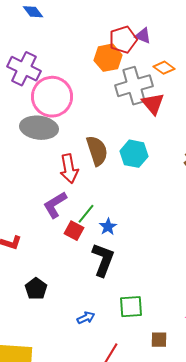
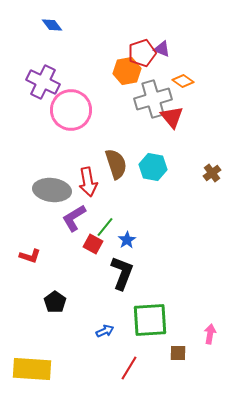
gray ellipse: (39, 128) -> (52, 190), moved
green square: (131, 307) -> (150, 320), size x1.5

